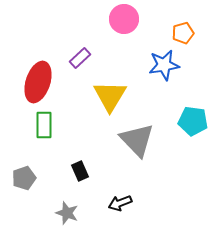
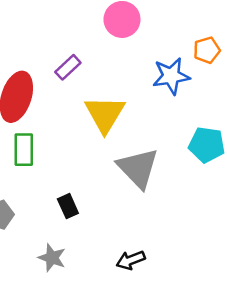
orange pentagon: (183, 33) -> (207, 50), moved
black arrow: (120, 203) -> (131, 260), moved

